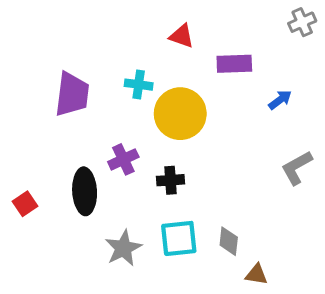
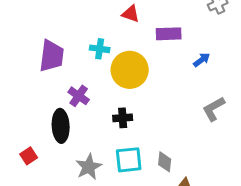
purple cross: (123, 159) -> (79, 96), moved, turned -30
red square: (25, 204) -> (29, 156), moved

